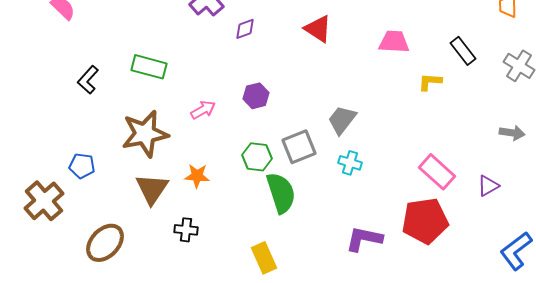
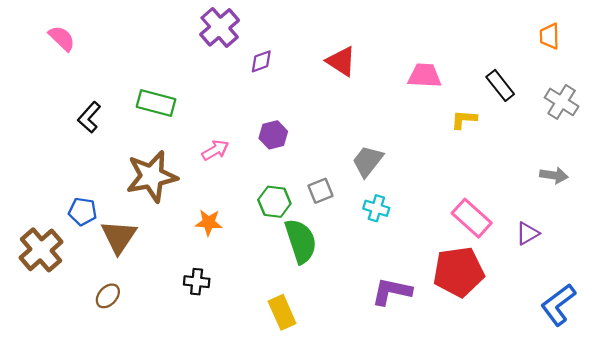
gray square: (299, 147) -> (320, 191), size x0.7
brown triangle: (152, 189) -> (119, 237), moved
brown ellipse: (105, 243) -> (108, 296), size x0.6

